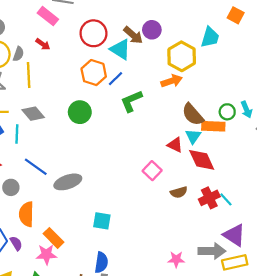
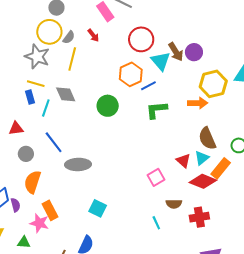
orange rectangle: (213, 126) -> (221, 168), moved, turned -70
red diamond: (202, 160) -> (203, 181), turned -60
cyan line: (226, 199) -> (156, 223), moved

